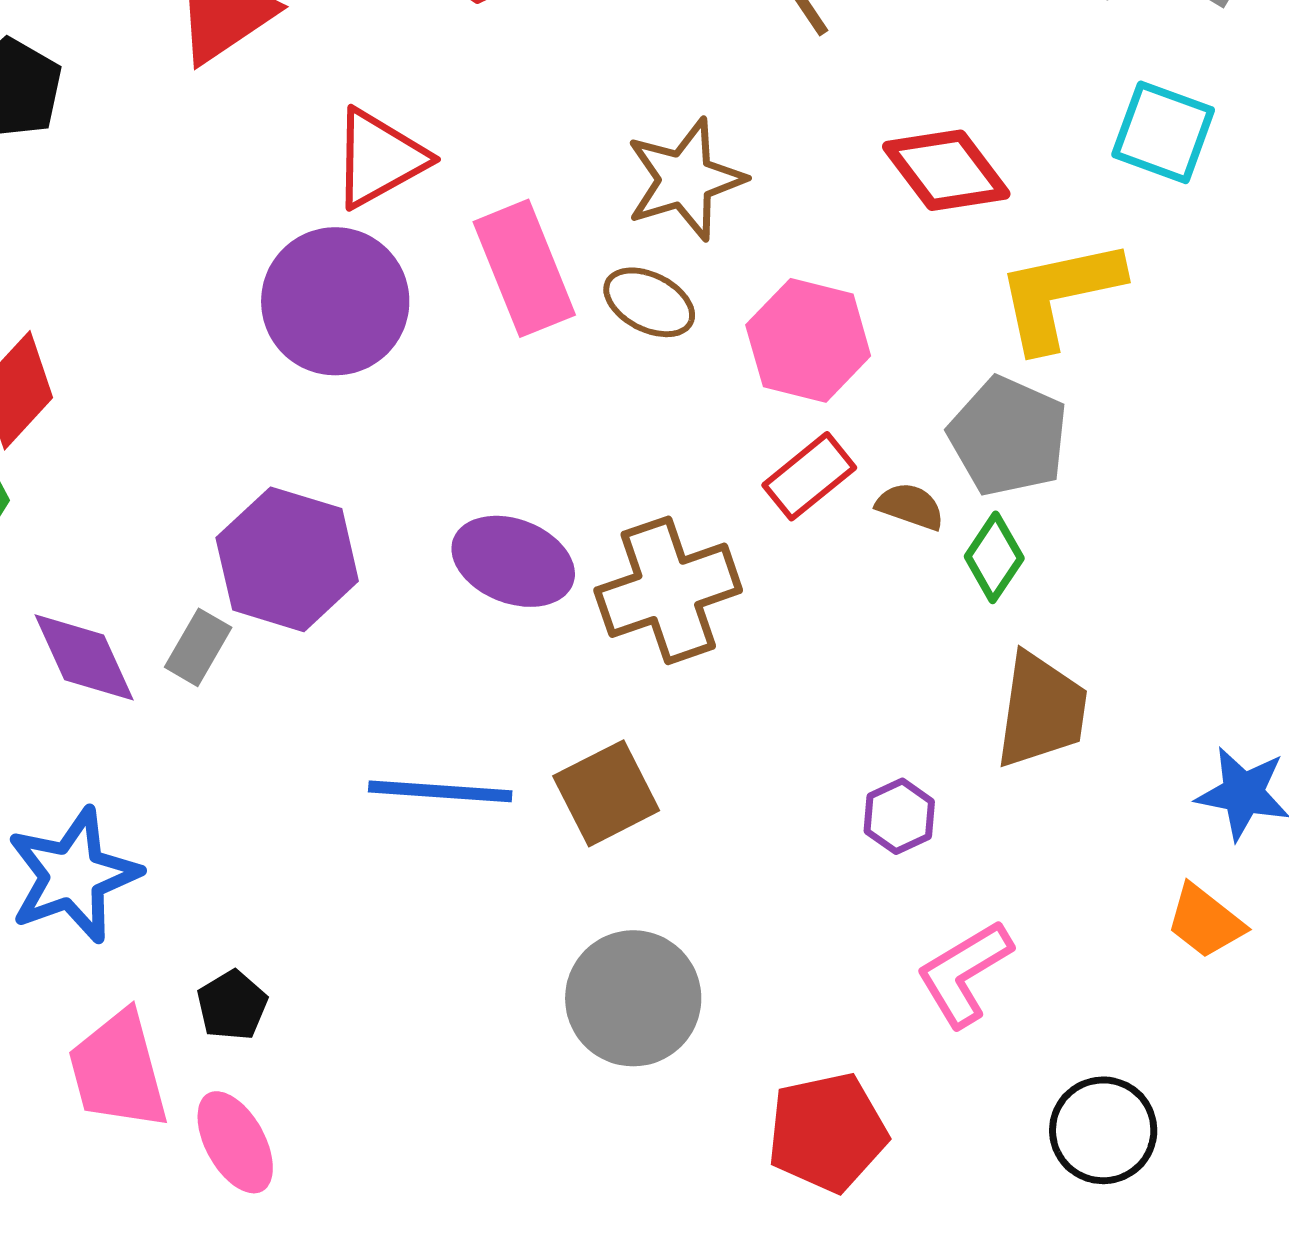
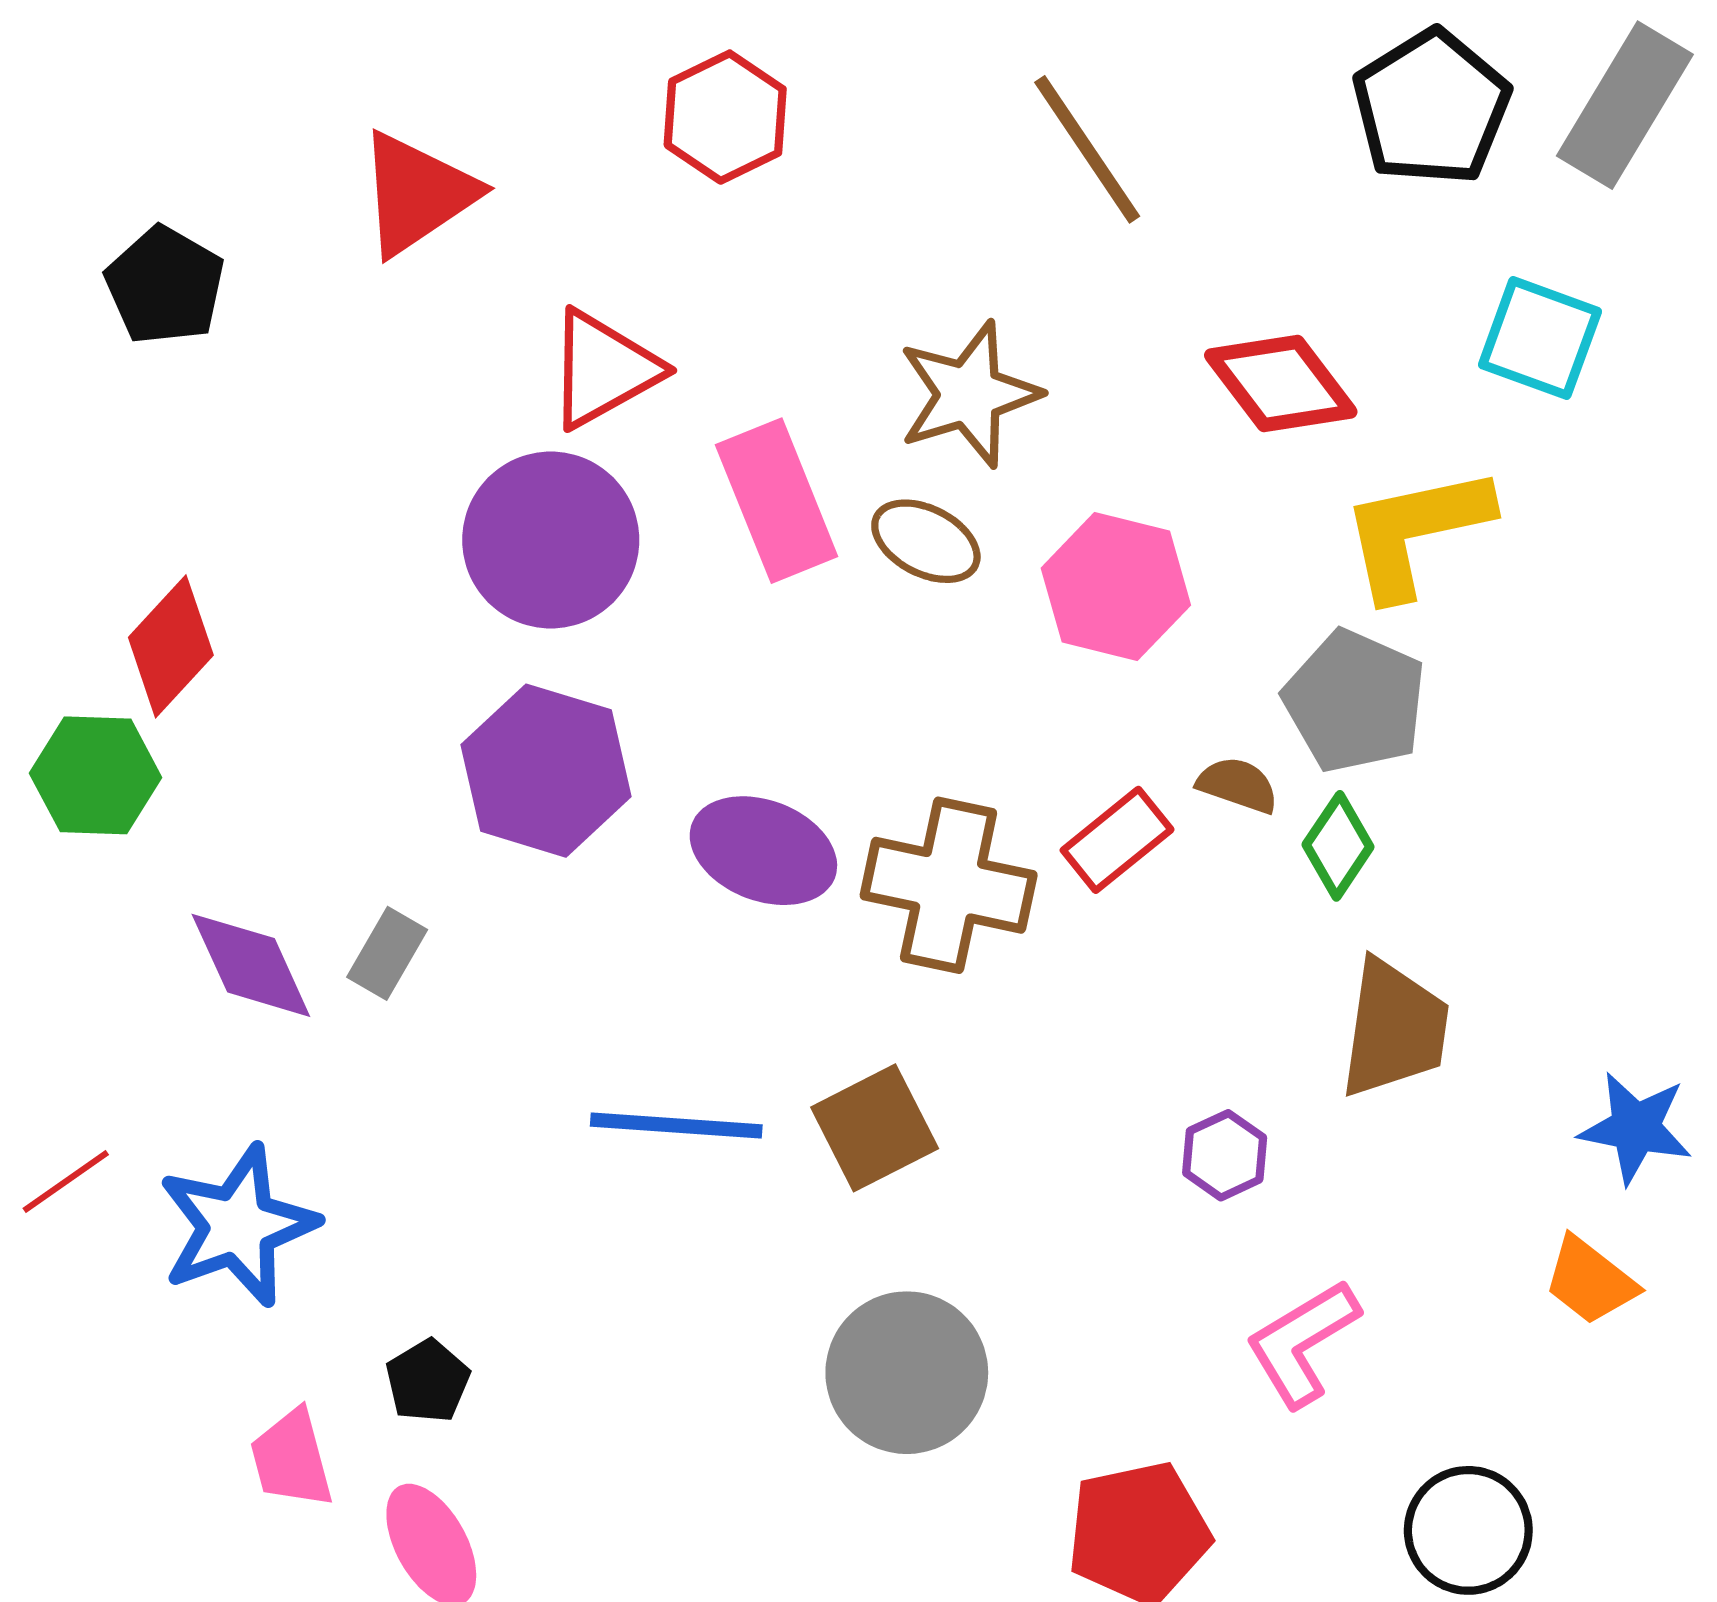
red rectangle: (809, 476) -> (1117, 840), moved
purple hexagon: (287, 559) -> (546, 771), moved
brown cross: (668, 590) -> (949, 885), turned 31
pink trapezoid: (118, 1070) -> (292, 1459), size x0.7

